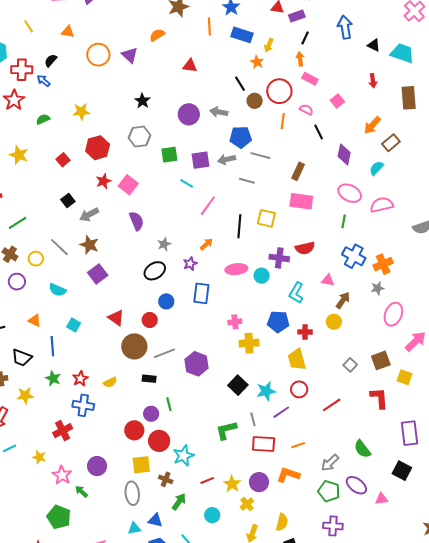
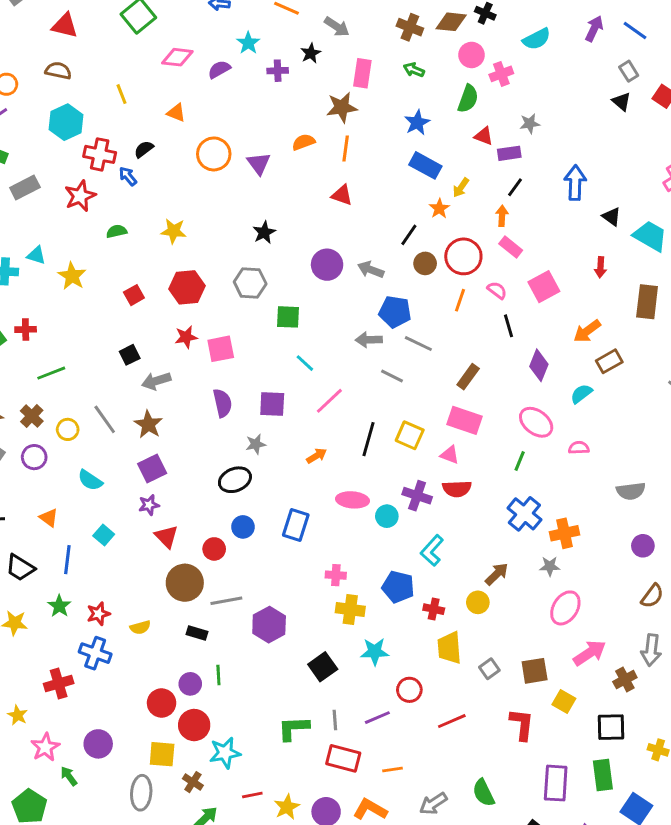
orange line: (209, 26) -> (346, 149), moved
black line: (240, 84) -> (409, 235), turned 56
pink square: (337, 101) -> (544, 287), size x1.5
purple square: (200, 160) -> (272, 404), moved
pink square: (128, 185) -> (221, 349), turned 30
pink semicircle: (382, 205) -> (579, 448), size x0.6
purple star: (190, 264) -> (149, 505), moved
pink triangle: (328, 280) -> (450, 455), moved
yellow trapezoid: (297, 359) -> (449, 648), moved
cyan star: (266, 391) -> (375, 652), moved

